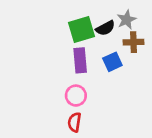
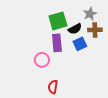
black semicircle: (105, 28) -> (75, 29), moved
pink circle: (76, 96) -> (42, 60), moved

